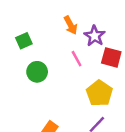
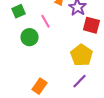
pink line: (77, 59) -> (45, 21), moved

